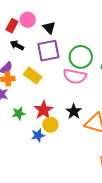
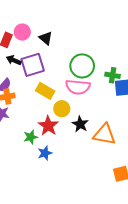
purple square: (48, 51) -> (33, 65), moved
yellow rectangle: (33, 76) -> (45, 91), moved
green star: (19, 113) -> (31, 137), moved
yellow circle: (50, 125) -> (62, 109), moved

